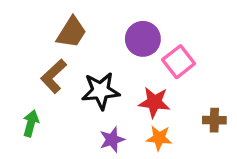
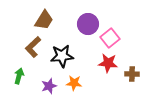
red star: (154, 102) -> (108, 63), moved
orange star: (159, 138) -> (74, 83), moved
purple star: (112, 140) -> (49, 86), moved

